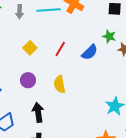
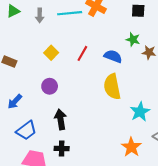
blue semicircle: (90, 52) -> (113, 56), turned -114
yellow semicircle: (60, 84) -> (112, 87), moved, size x1.4

